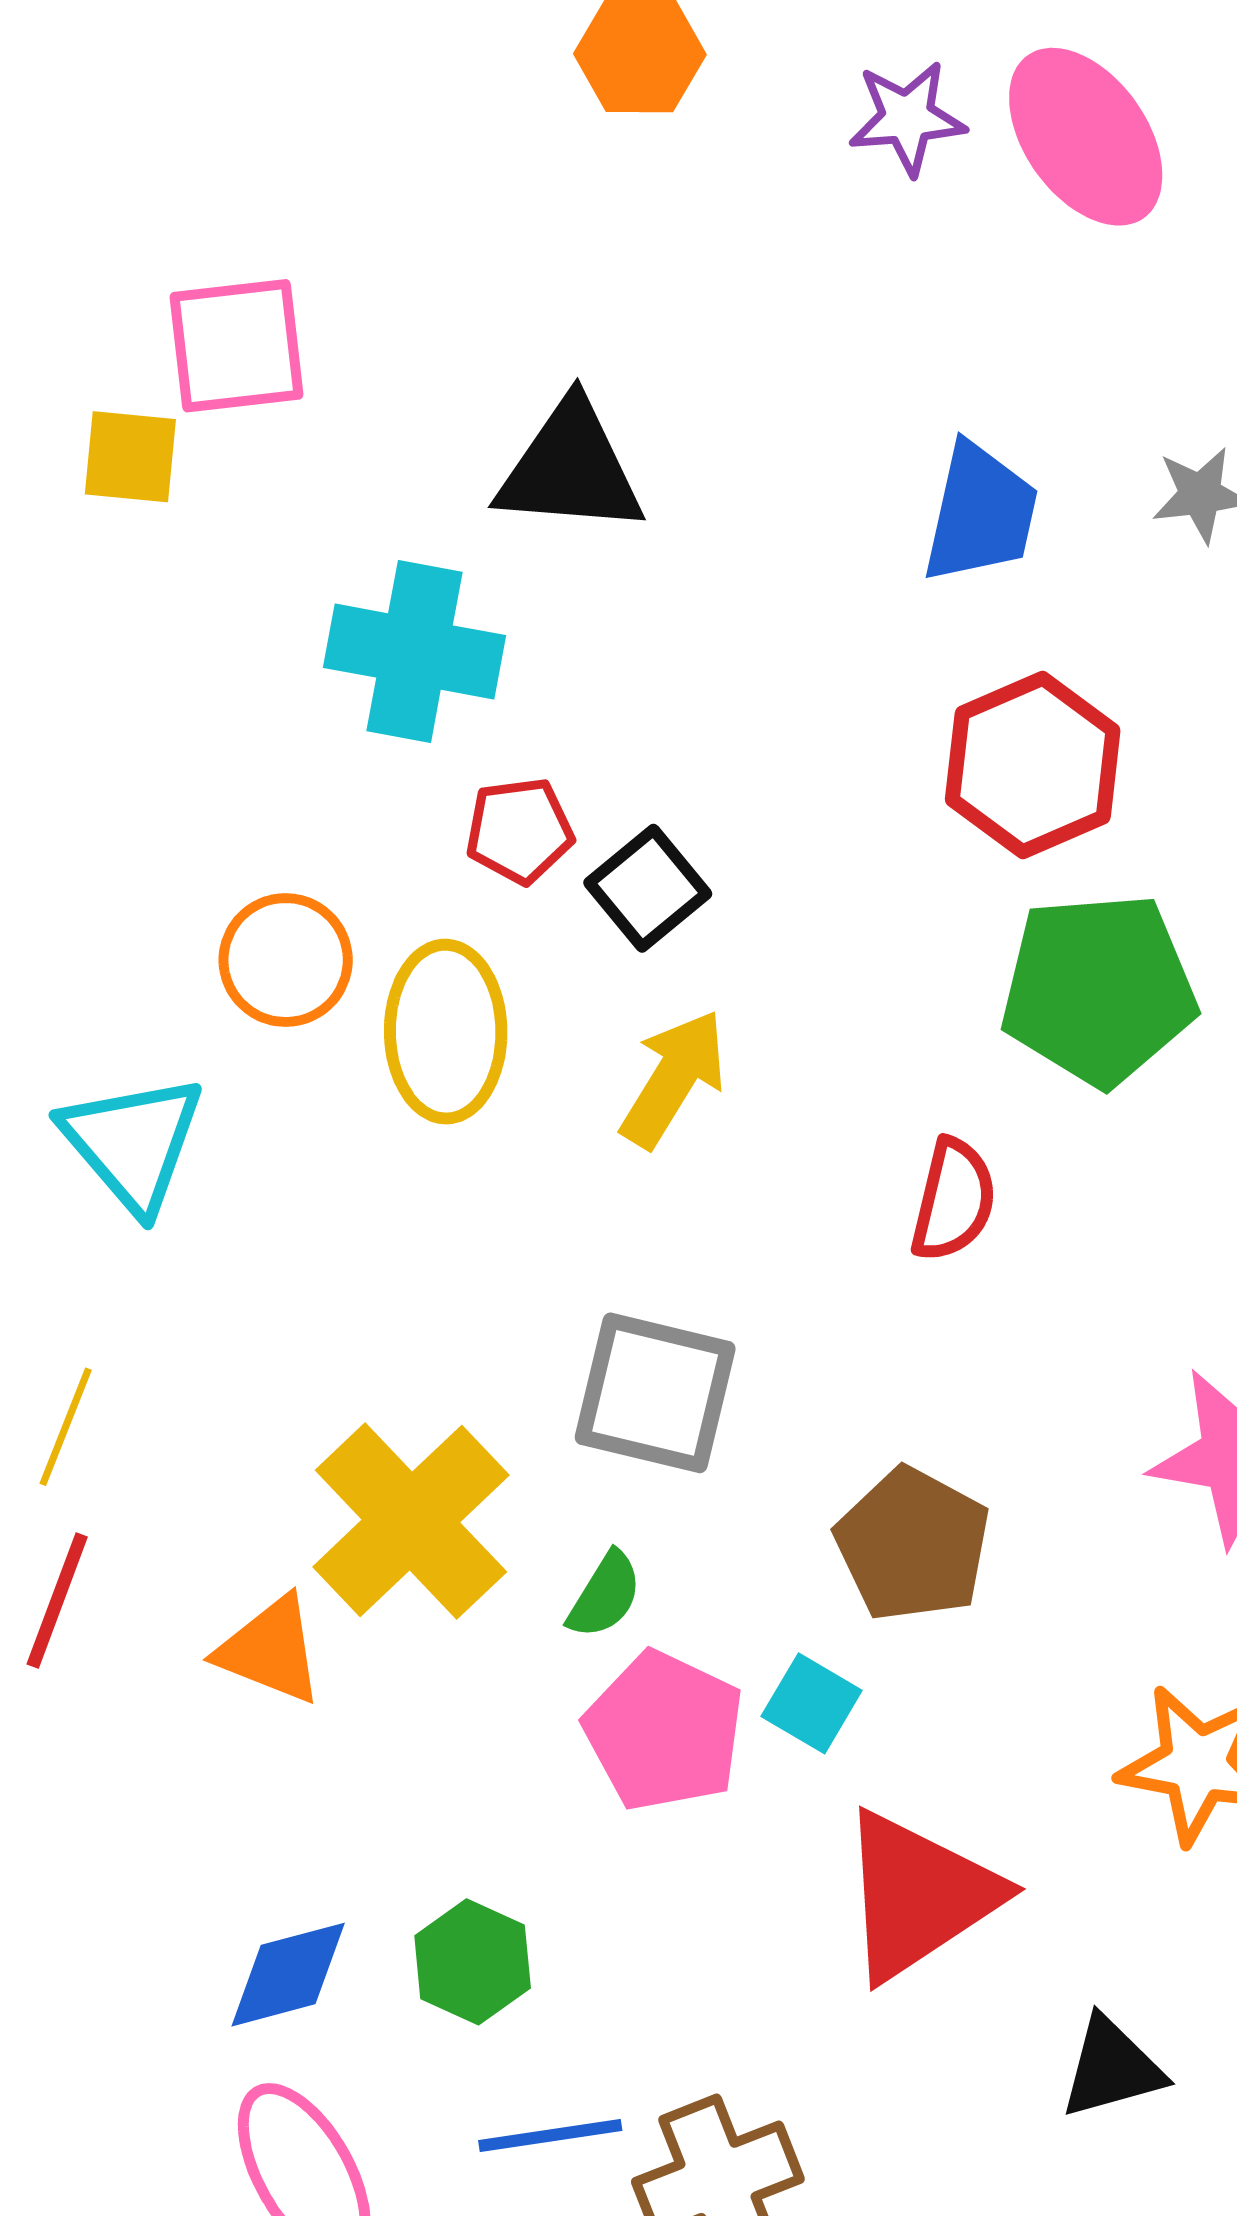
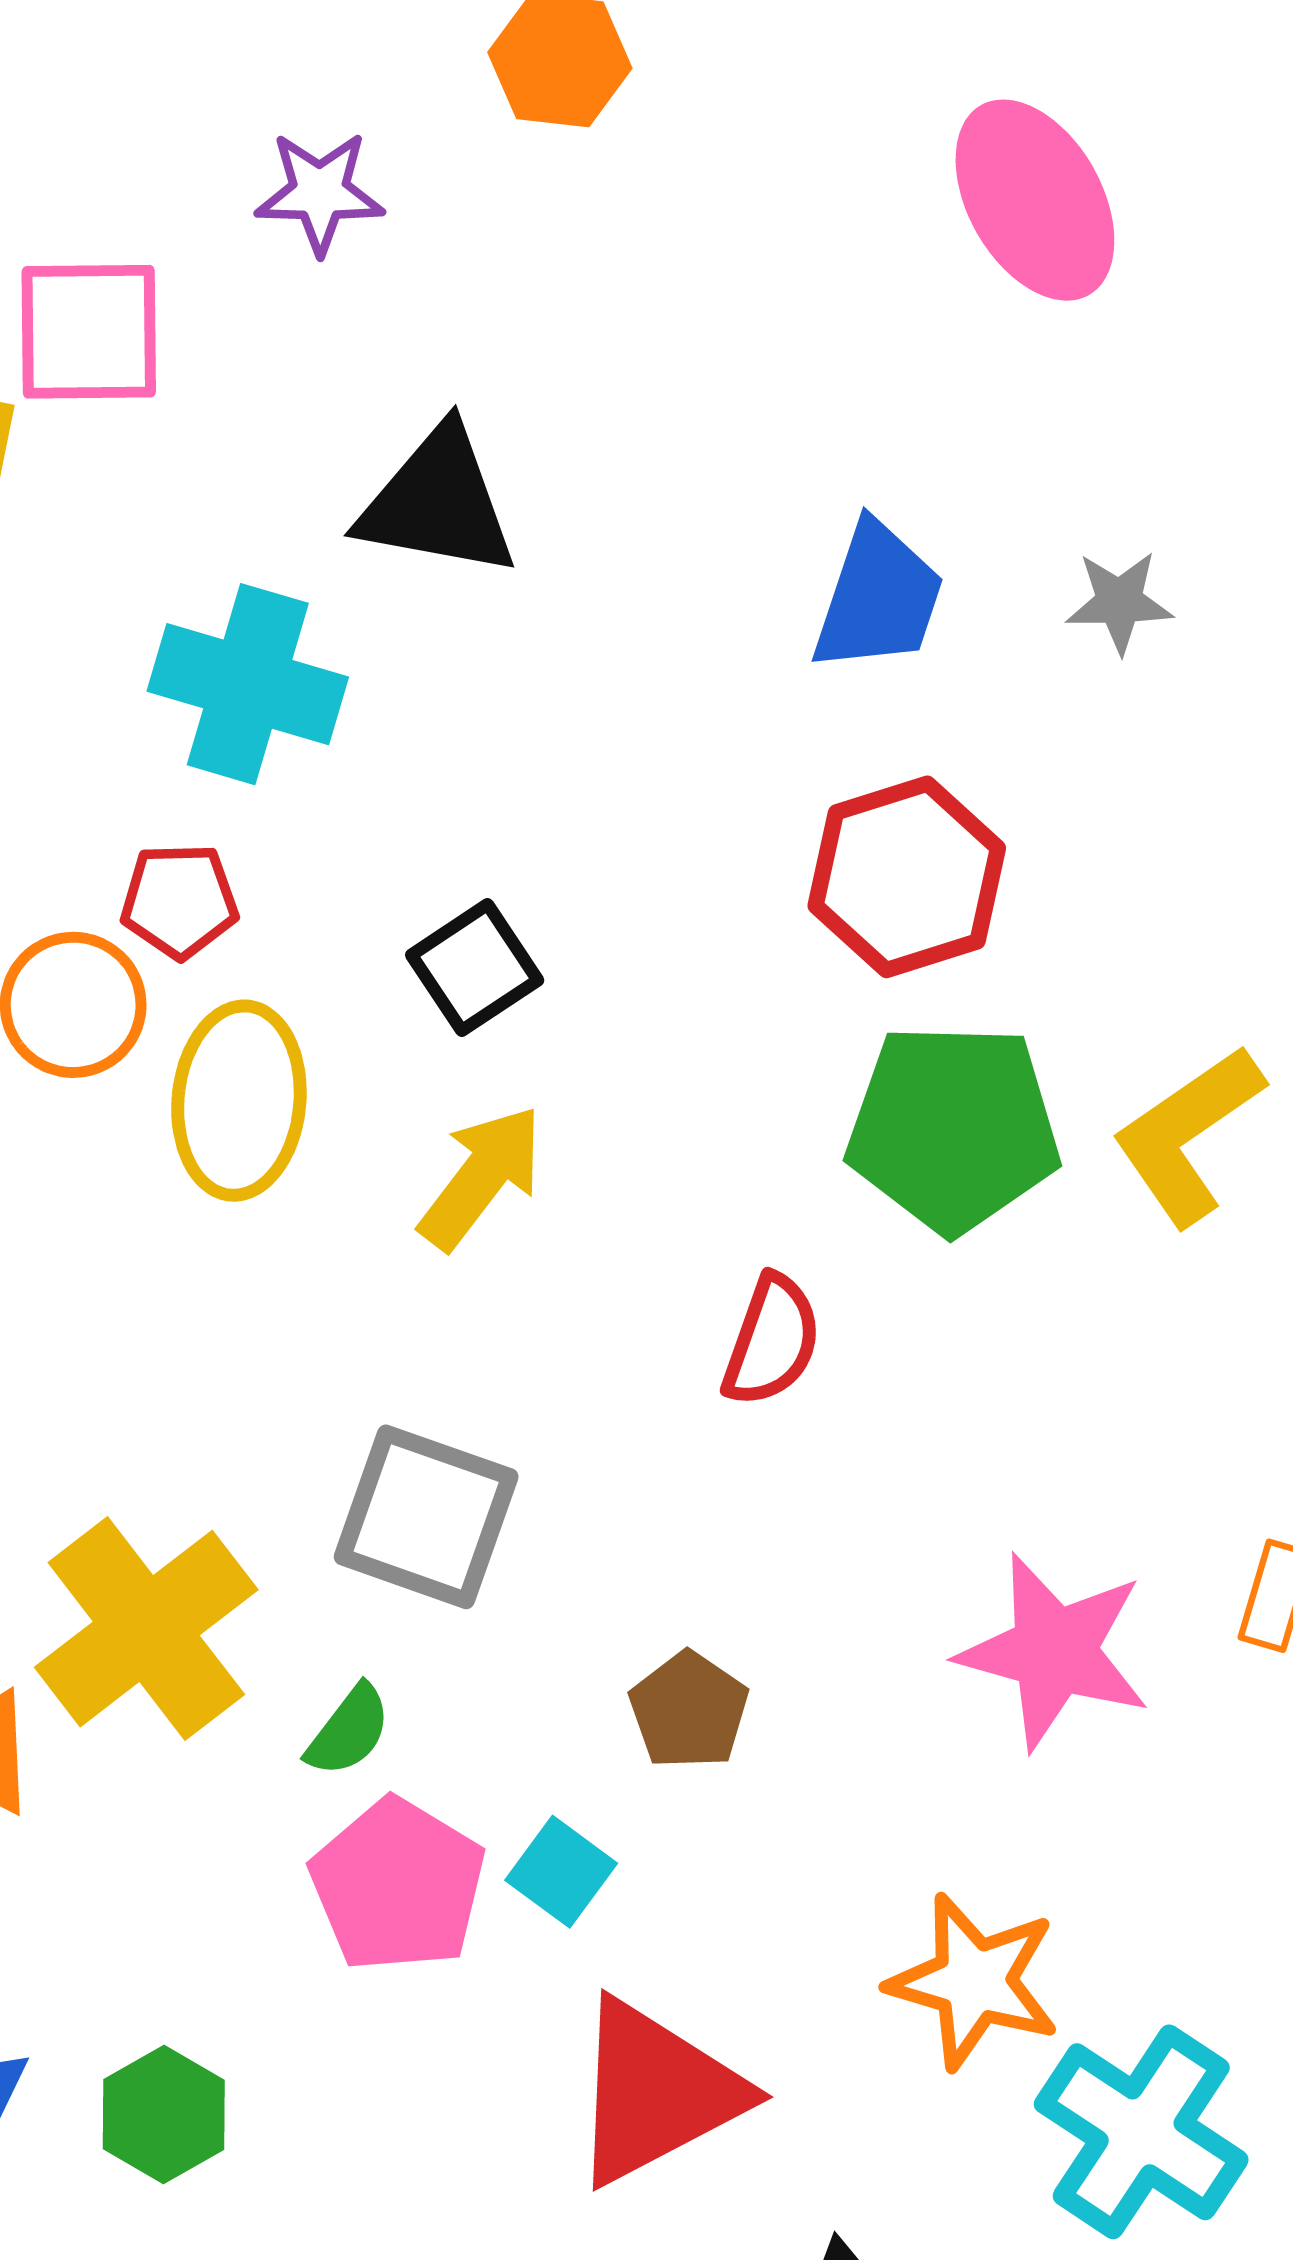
purple star: (907, 118) -> (320, 193), moved
red pentagon: (519, 831) -> (179, 901), moved
brown pentagon: (913, 1545) -> (689, 1710), size x0.7

